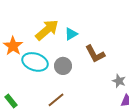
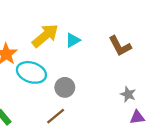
brown L-shape: (95, 54) -> (120, 46), moved
gray circle: (63, 66) -> (65, 87), moved

